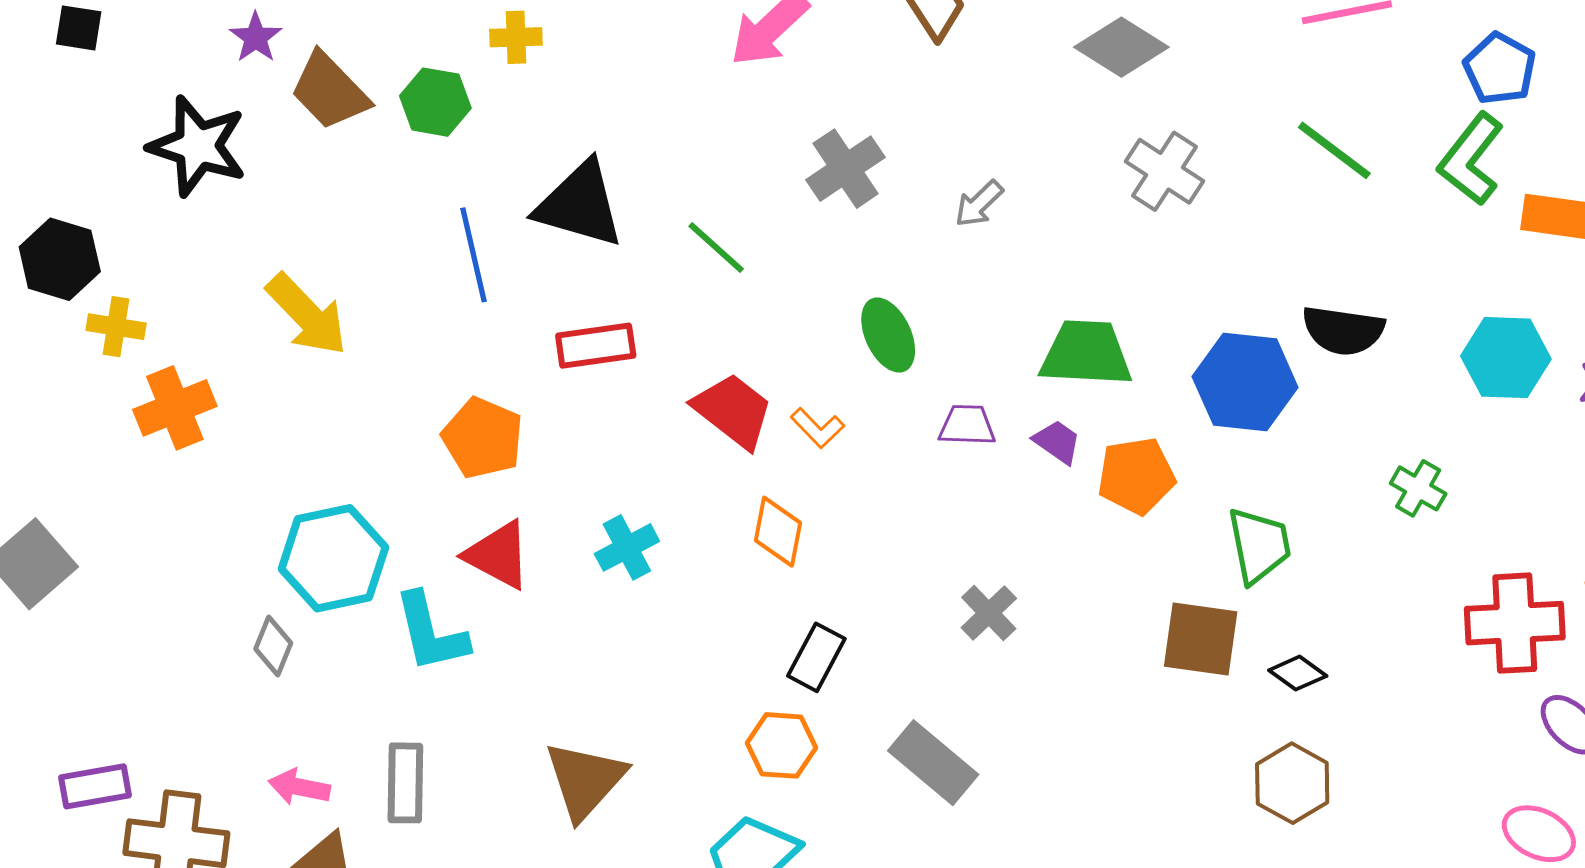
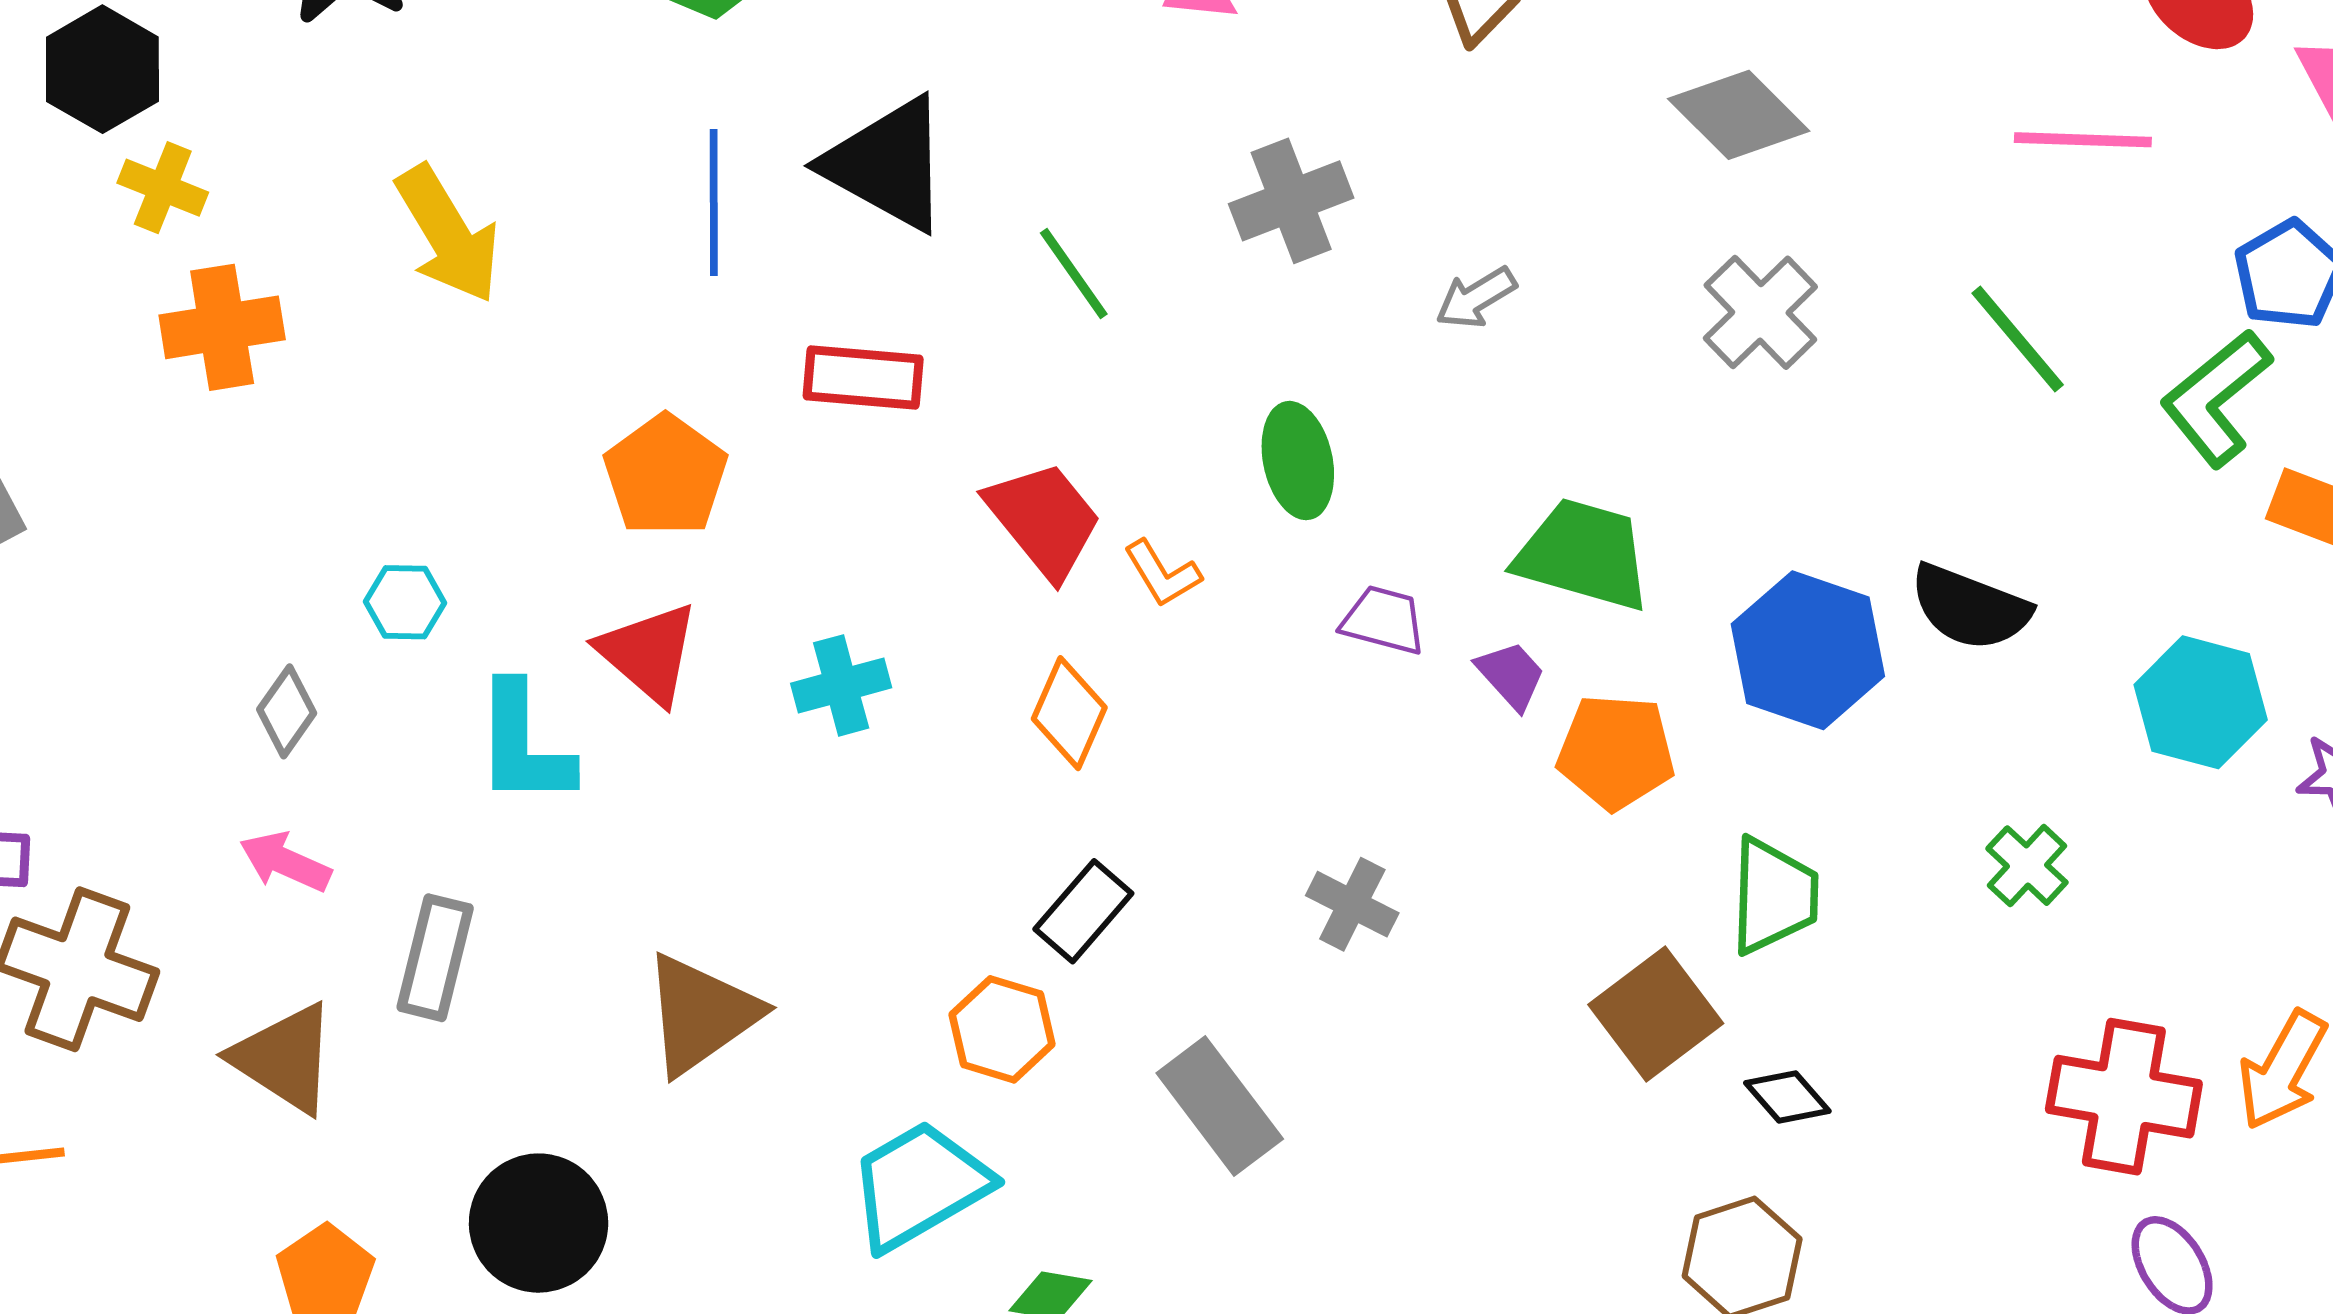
cyan hexagon: (333, 558) -> (405, 602), size x0.5
gray cross: (989, 613) -> (1352, 904), turned -32
brown square: (1201, 639) -> (1656, 1014), turned 32
pink arrow: (299, 787) -> (285, 862), moved

